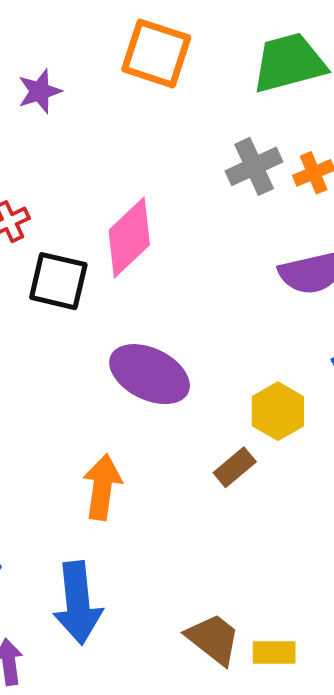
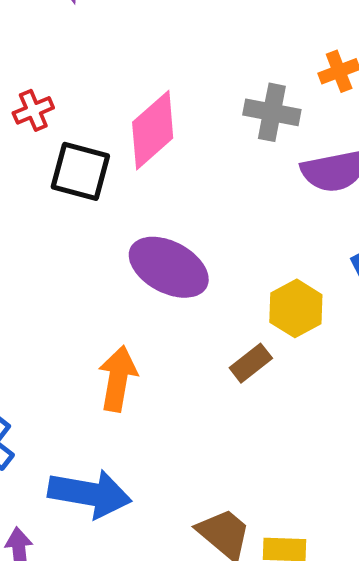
gray cross: (254, 166) -> (272, 112), moved, turned 34
blue arrow: (78, 603) -> (90, 494), turned -76

